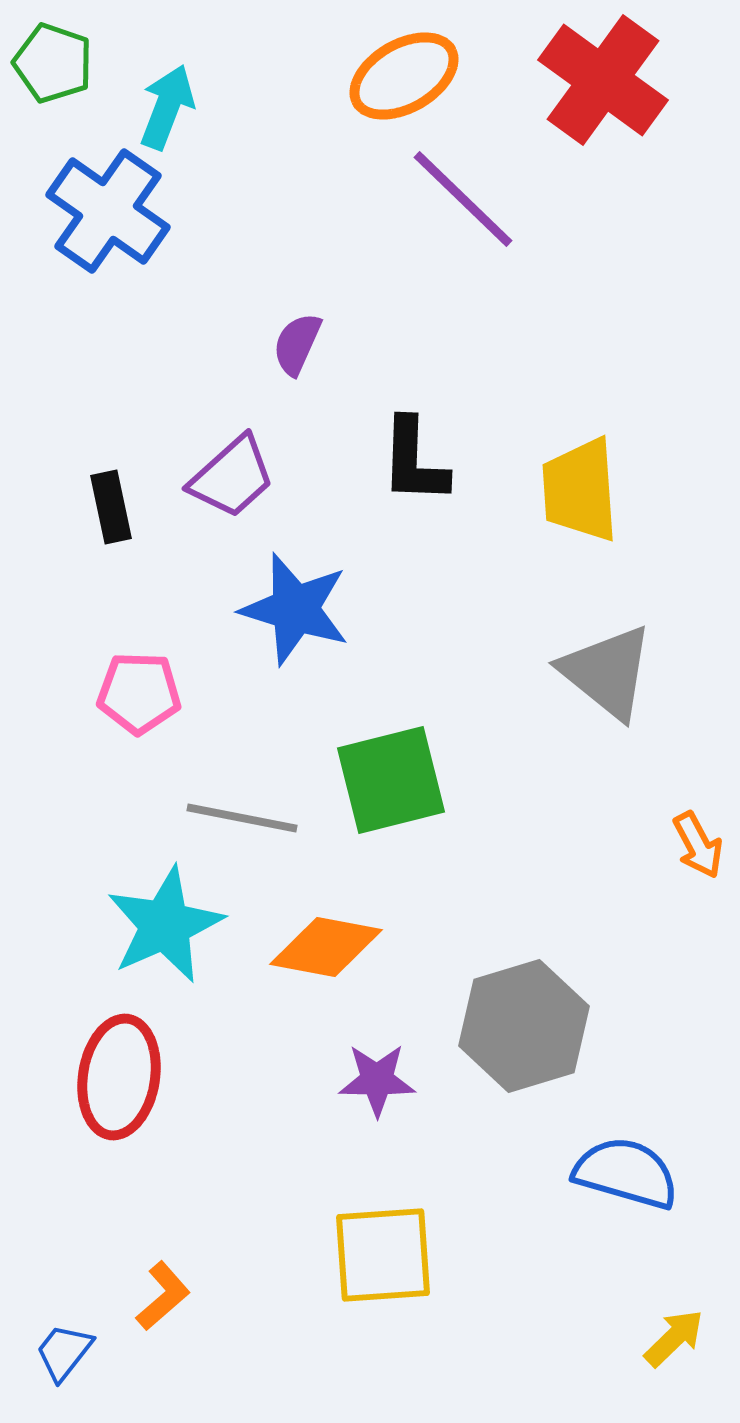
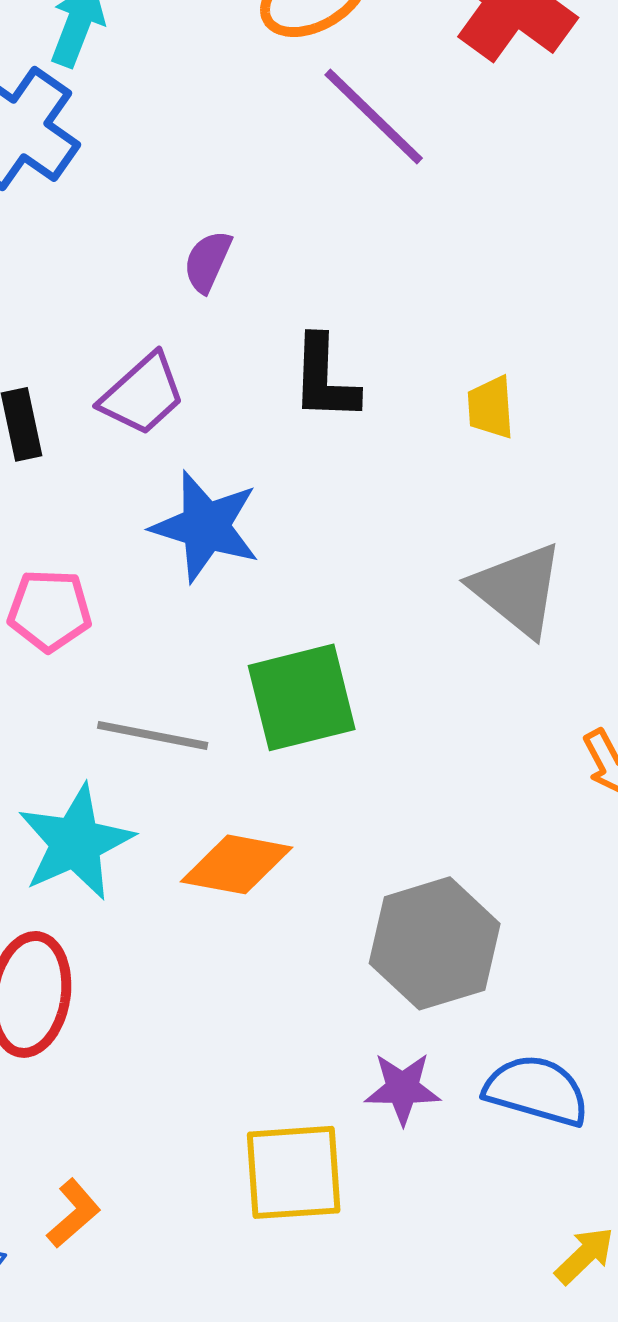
yellow trapezoid: (580, 490) -> (491, 407), size x0.6
purple star: (377, 1080) -> (403, 1088), moved

